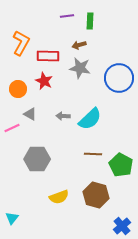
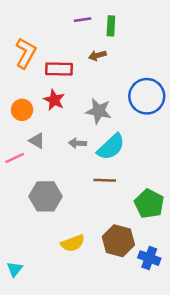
gray star: (80, 68) -> (99, 111), moved
brown line: (93, 154) -> (105, 180), moved
blue cross: (122, 226) -> (149, 258), moved, turned -30

